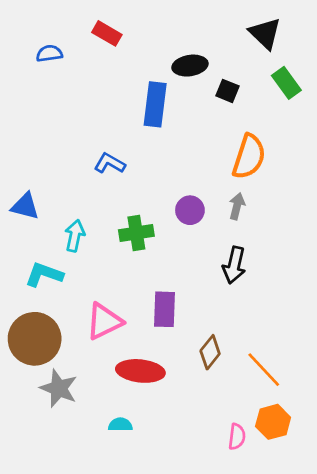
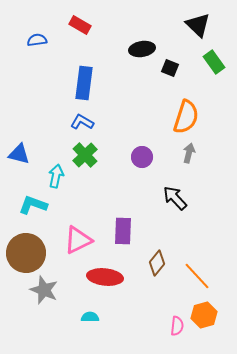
blue rectangle: (155, 104) -> (84, 83), moved
gray arrow: (237, 206) -> (189, 153), moved
green cross: (136, 233) -> (85, 155), moved, turned -35
black arrow: (234, 265) -> (175, 198), turned 124

